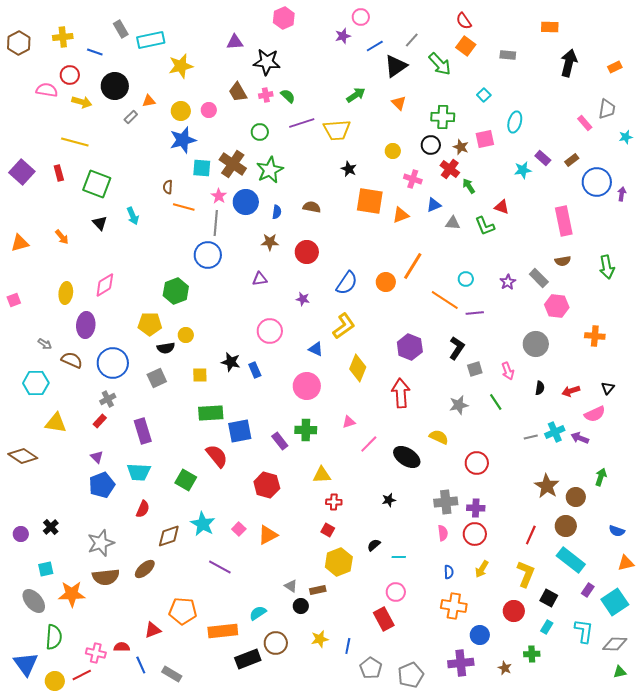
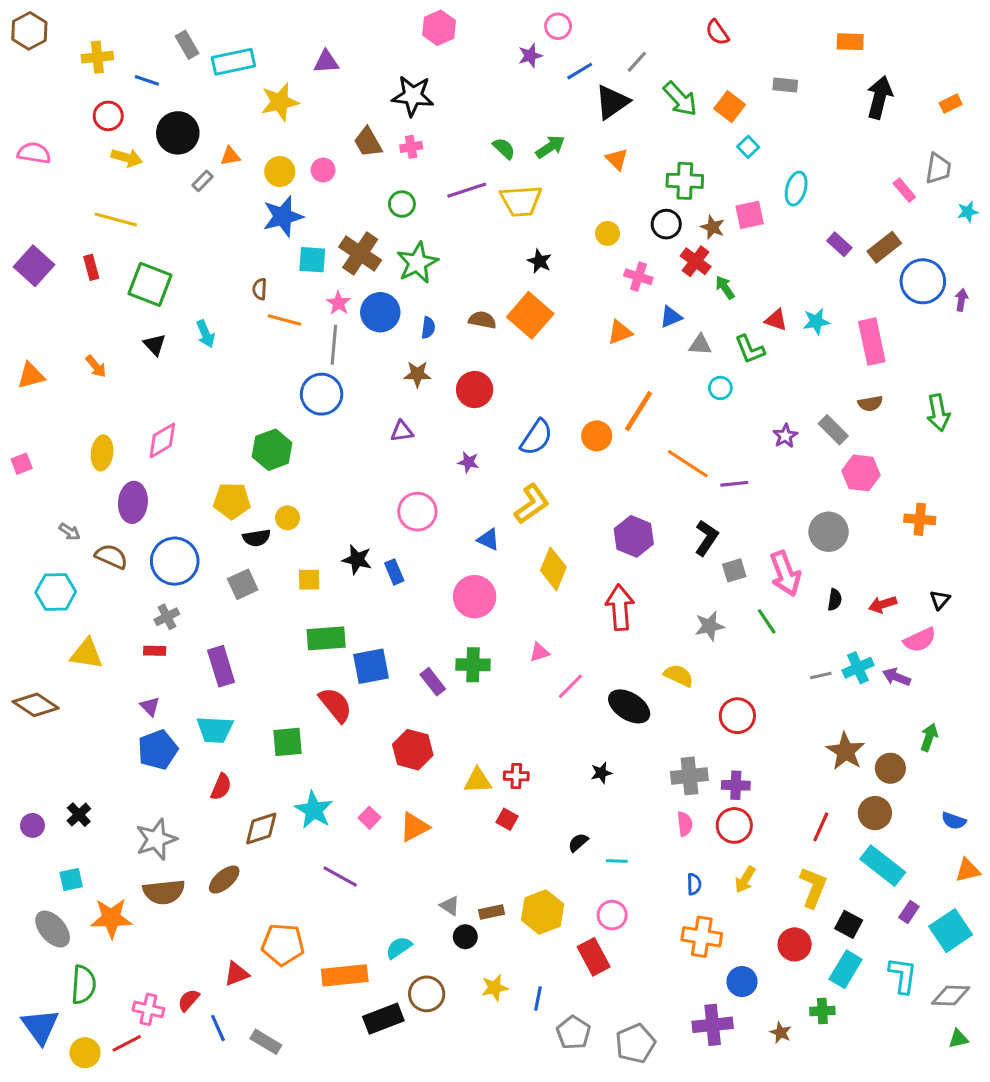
purple triangle: (235, 42) -> (326, 62), moved
brown hexagon: (19, 43) -> (29, 31), moved
orange square: (466, 46) -> (730, 107), moved
pink semicircle: (47, 90) -> (34, 153), moved
green semicircle: (288, 96) -> (504, 148), moved
brown rectangle: (572, 160) -> (884, 247), size x1.5
cyan star: (523, 170) -> (816, 321), moved
orange square: (370, 201) -> (530, 315), moved, turned 32
cyan circle: (466, 279) -> (720, 388), moved
pink arrow: (508, 371) -> (785, 573), size x1.6
red rectangle: (100, 421) -> (155, 651), turned 48
yellow triangle: (322, 475) -> (478, 781), moved
green square: (186, 480) -> (288, 742), turned -35
yellow hexagon: (339, 562) -> (543, 912), moved
cyan rectangle: (547, 627) -> (846, 969), size x1.6
red semicircle: (122, 647) -> (189, 1000), turned -49

